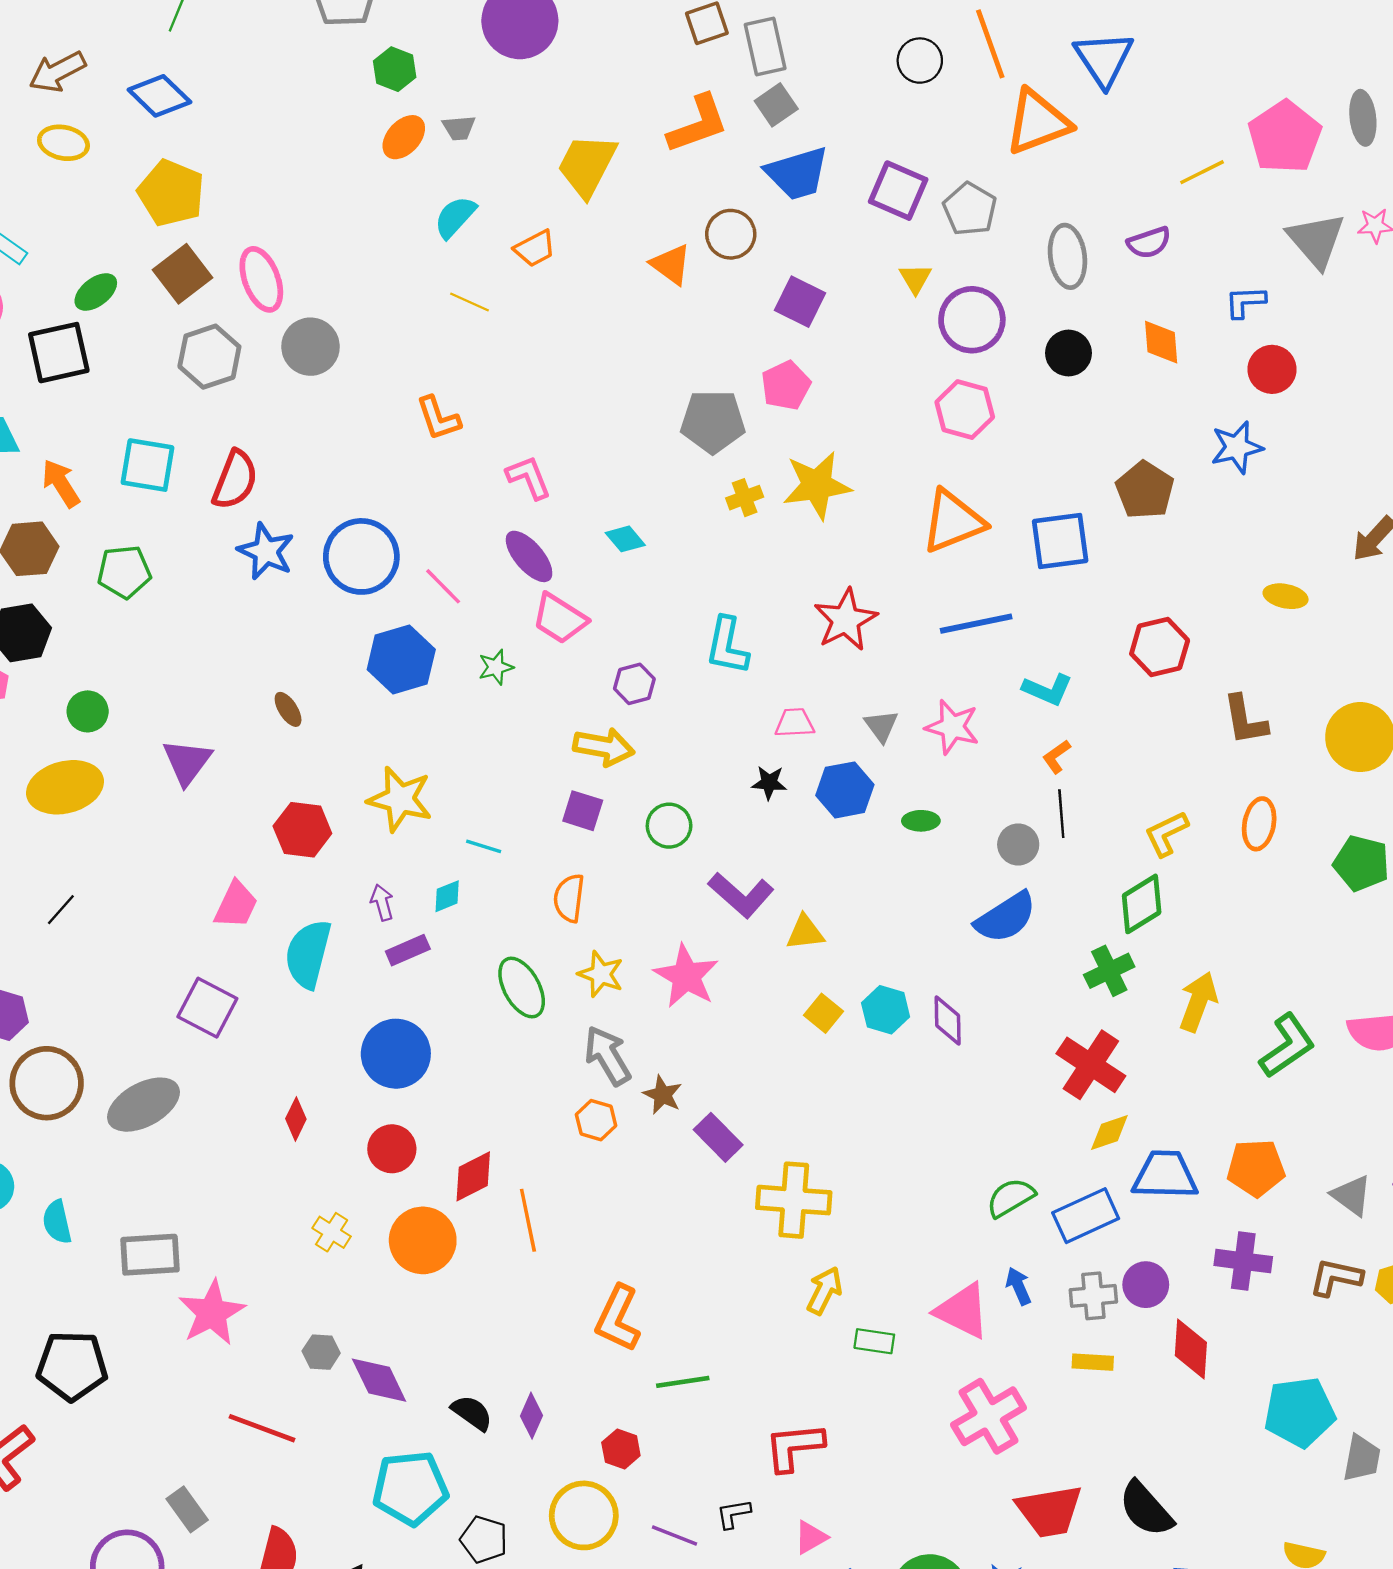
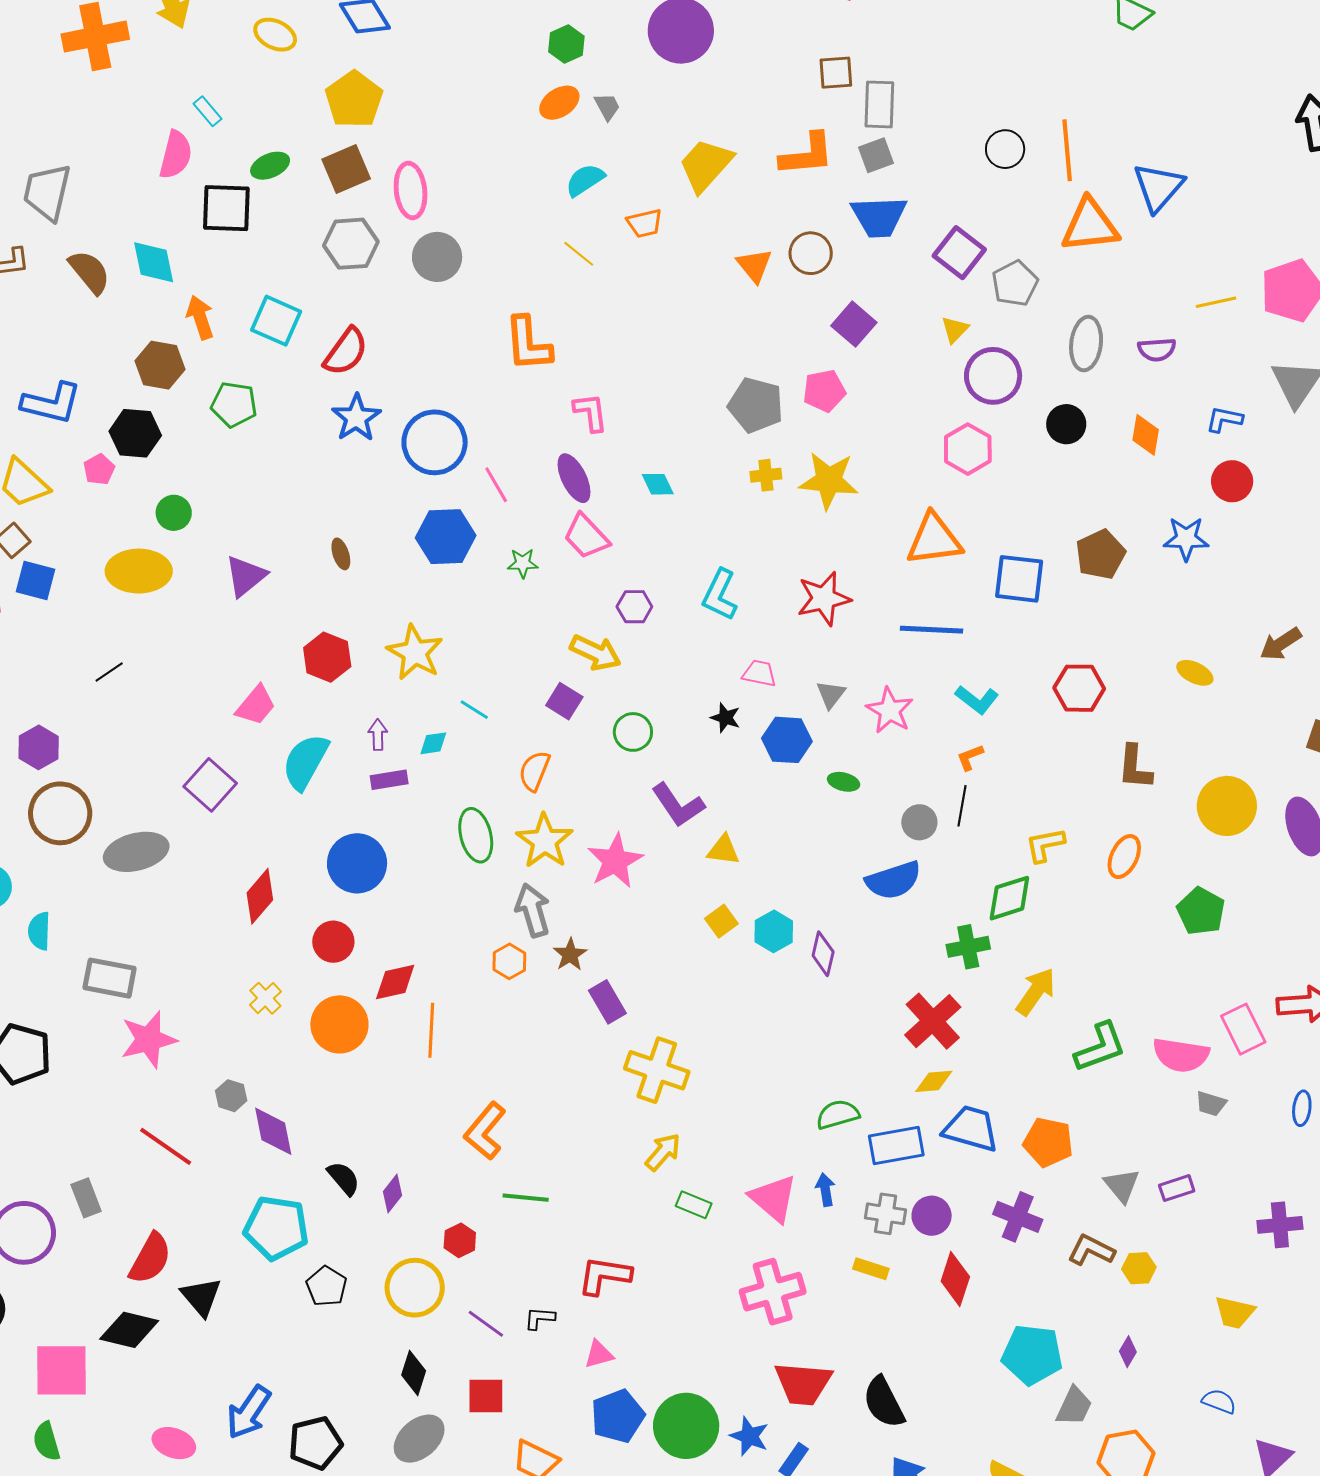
gray trapezoid: (459, 128) -> (607, 107), turned -128
orange L-shape: (438, 418) -> (528, 344), size x1.4
yellow star: (601, 974) -> (545, 841), size x1.4
red diamond: (296, 1119) -> (260, 896), size x1.5

